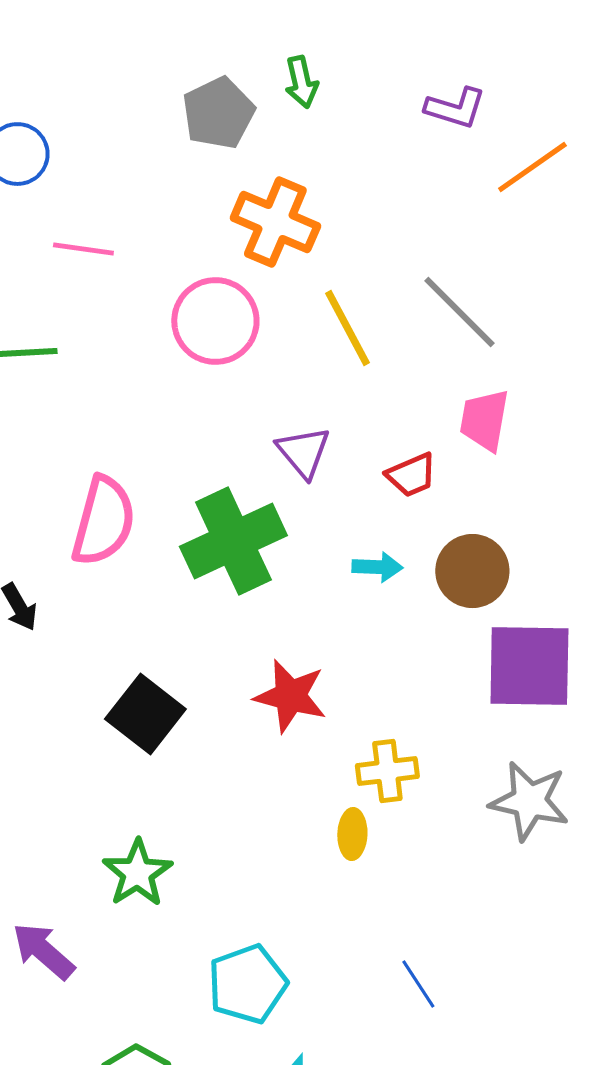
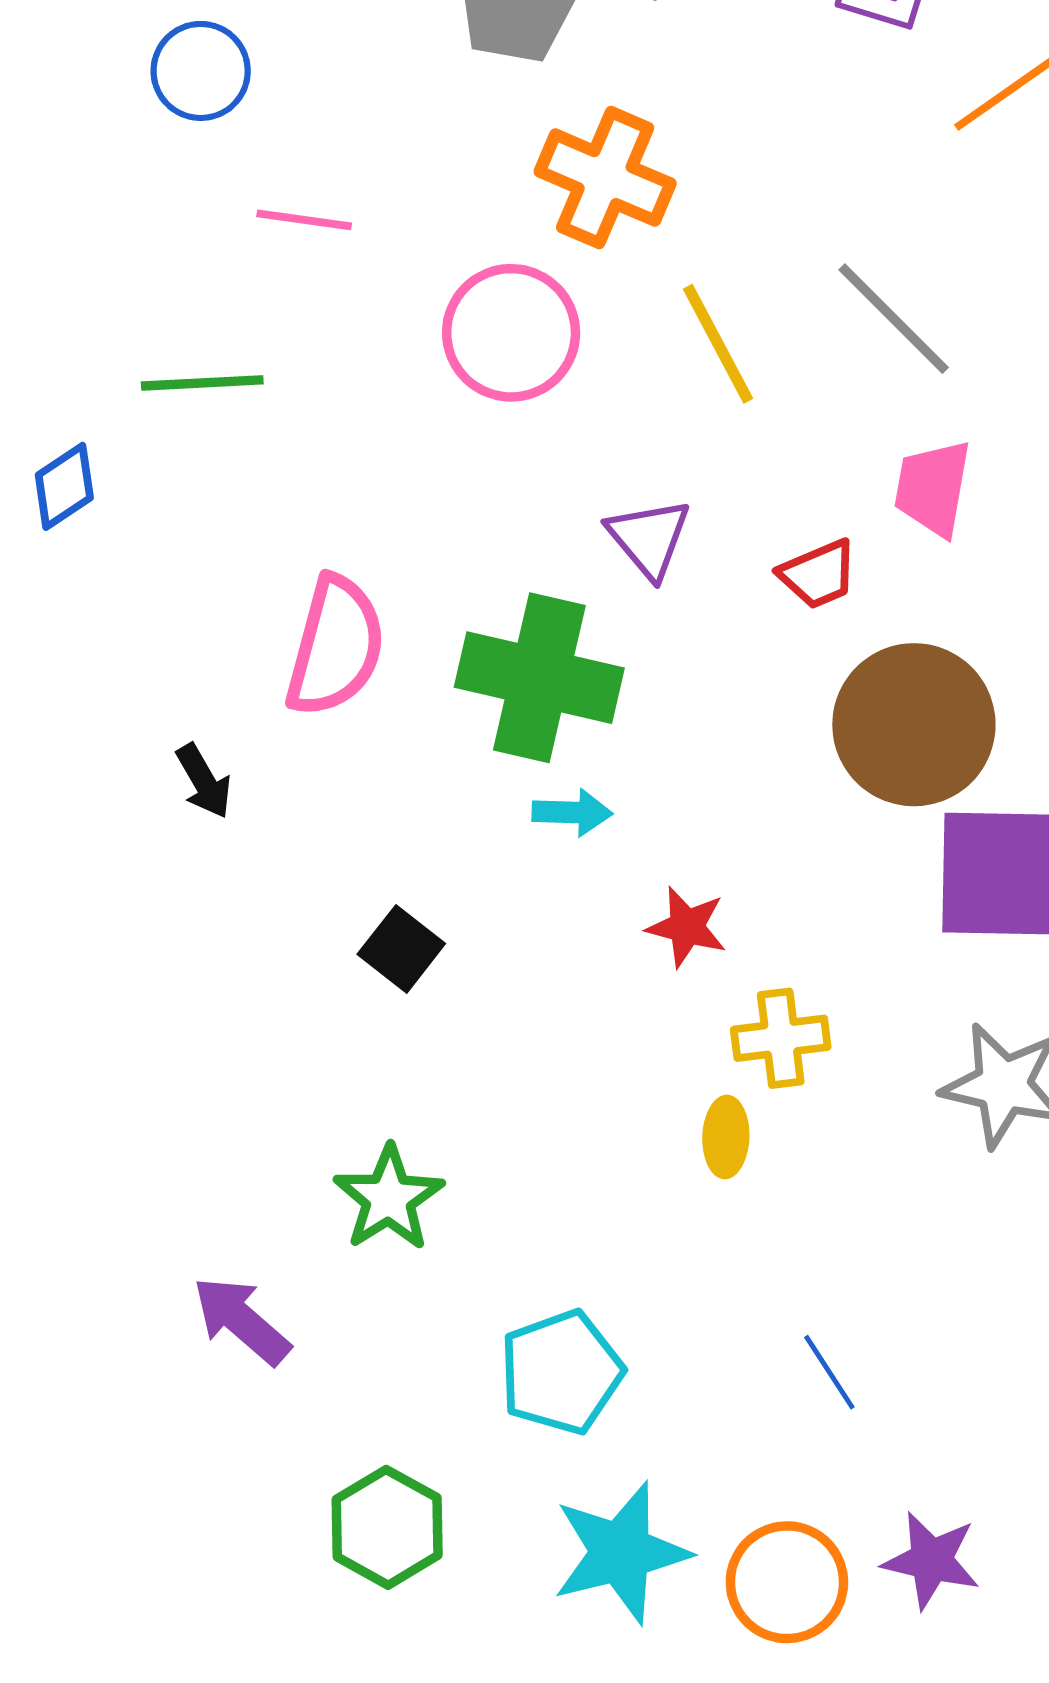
green cross: (233, 541) -> (539, 678), turned 38
cyan arrow: (377, 567) -> (572, 812), moved
brown circle: (472, 571) -> (914, 725), size x1.4
red star: (290, 696) -> (687, 927), moved, size x0.7
black square: (145, 714) -> (401, 949), size x0.7

